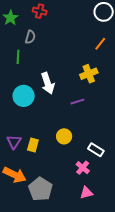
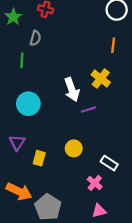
orange line: (100, 44) -> (113, 45), turned -32
yellow cross: (89, 74) -> (101, 79), turned -30
white arrow: (48, 83) -> (72, 89), moved
purple triangle: (14, 142) -> (17, 143), moved

